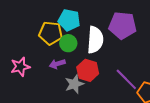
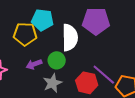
green circle: (68, 43) -> (57, 60), moved
red hexagon: (88, 70) -> (87, 83), moved

